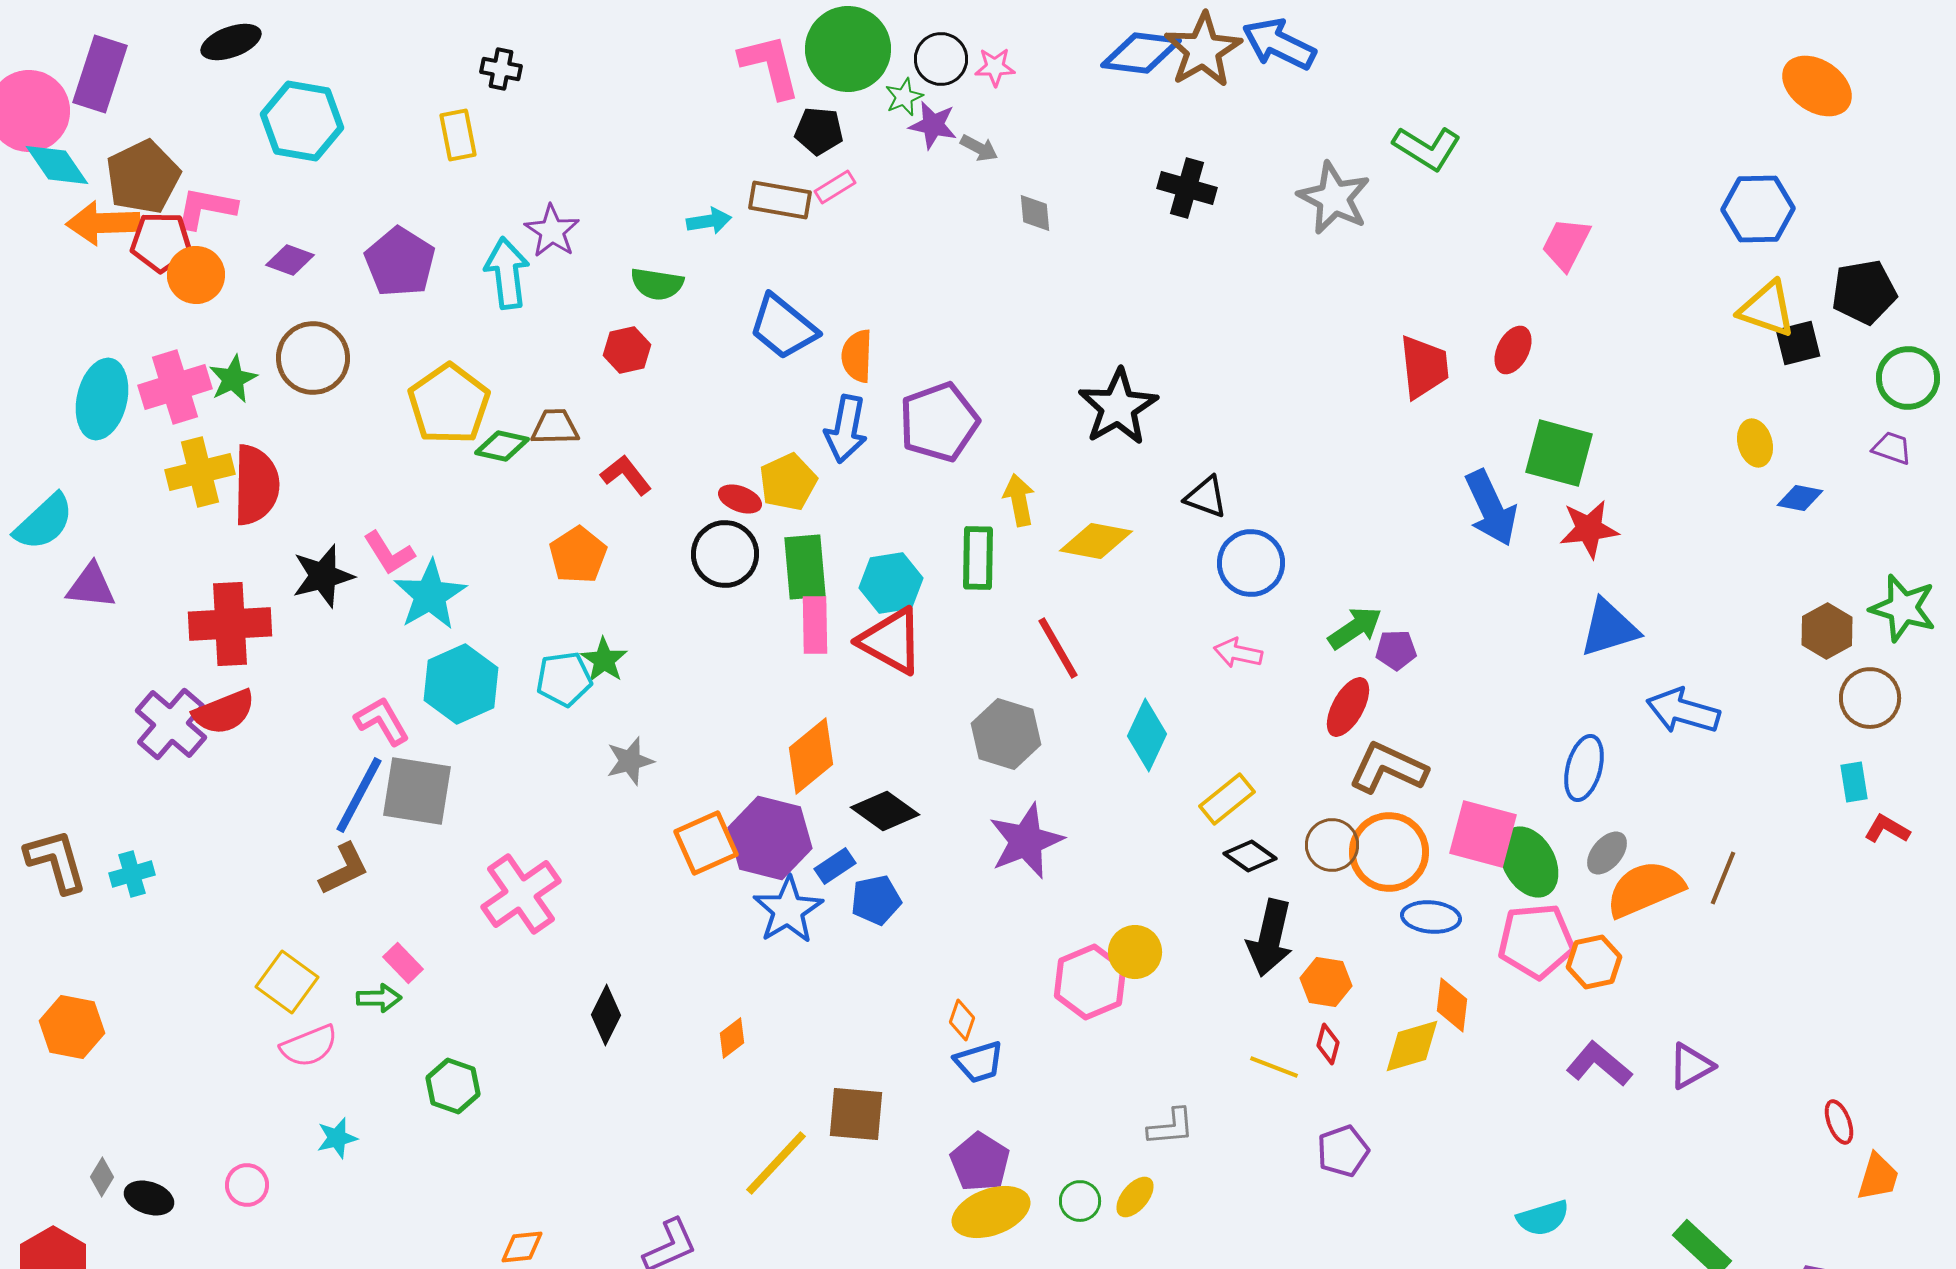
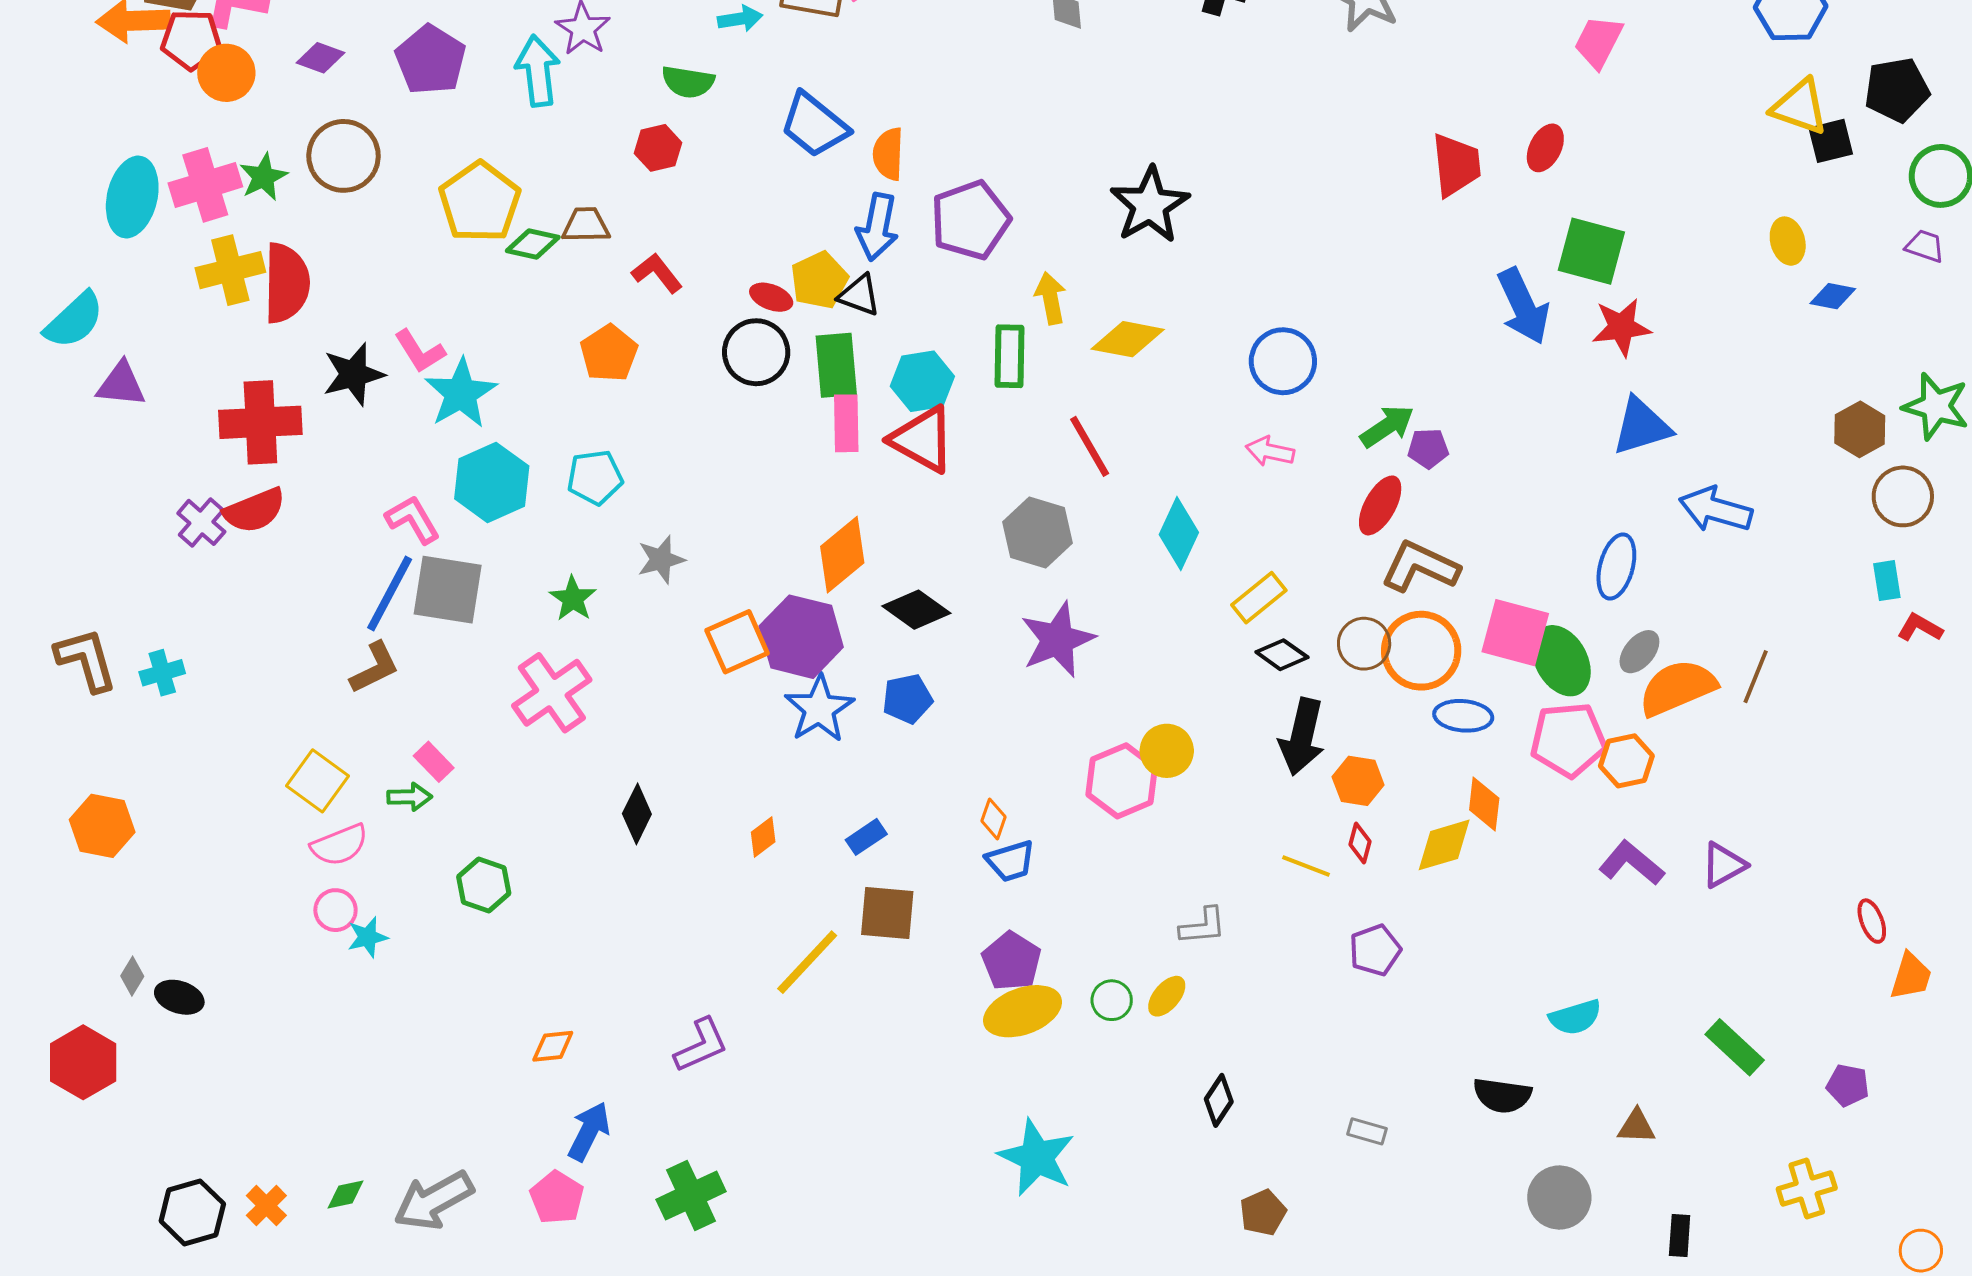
black triangle: (1206, 497) -> (859, 295), moved
green star: (604, 660) -> (573, 599), moved
purple cross: (171, 724) -> (201, 522), size x0.7
blue rectangle: (835, 866) -> (866, 837), moved
pink circle: (247, 1185) -> (336, 910), moved

